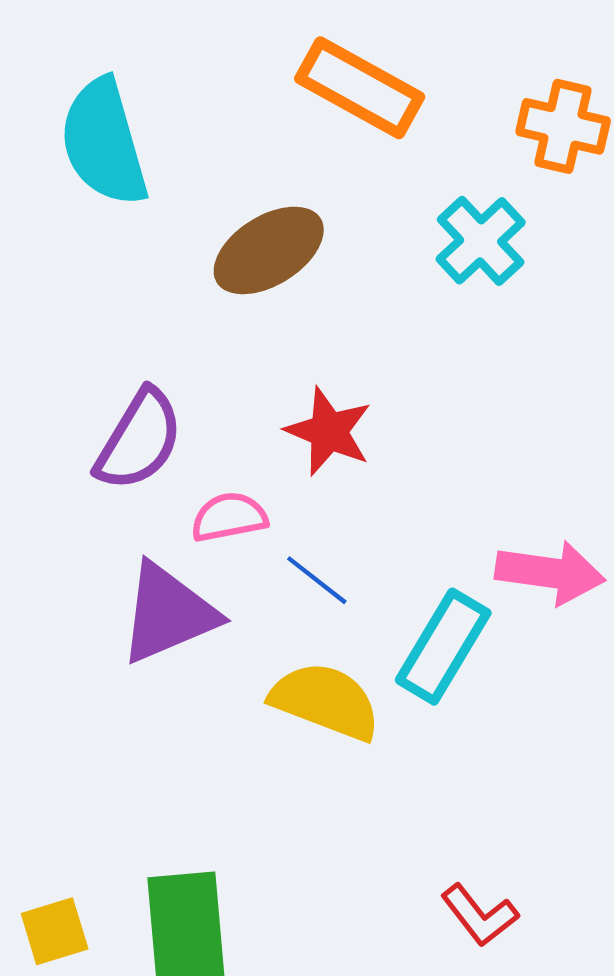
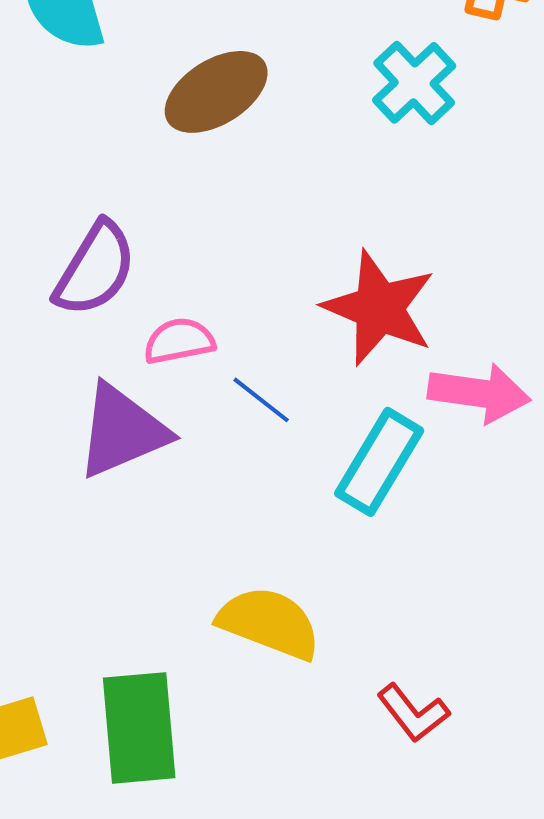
red star: (329, 431) -> (379, 308), moved, size x1.4
yellow semicircle: (325, 701) -> (269, 623), moved

